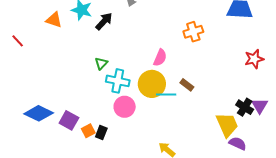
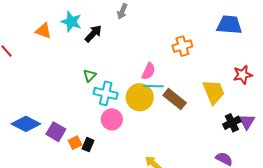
brown rectangle: (187, 85) -> (175, 99), size x1.6
cyan line: (166, 95) -> (154, 86), moved
black cross: (245, 107) -> (232, 123), turned 30
yellow trapezoid: (227, 125) -> (214, 92), moved

